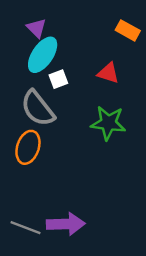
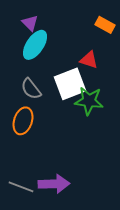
white square: (58, 79) -> (70, 84), moved, size x2.0
gray semicircle: (38, 108) -> (31, 89), size x0.7

